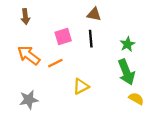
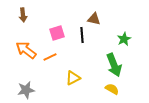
brown triangle: (94, 14) -> (94, 19), moved
green star: (127, 44) -> (124, 39), moved
yellow semicircle: (136, 99) -> (112, 89), moved

